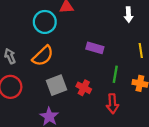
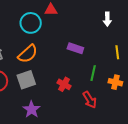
gray square: (57, 85) -> (26, 80), moved
red arrow: (112, 104) -> (90, 100), turned -30

